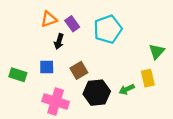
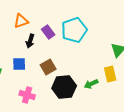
purple rectangle: (72, 24) -> (48, 32), moved
pink cross: (56, 101) -> (27, 95), size x0.7

